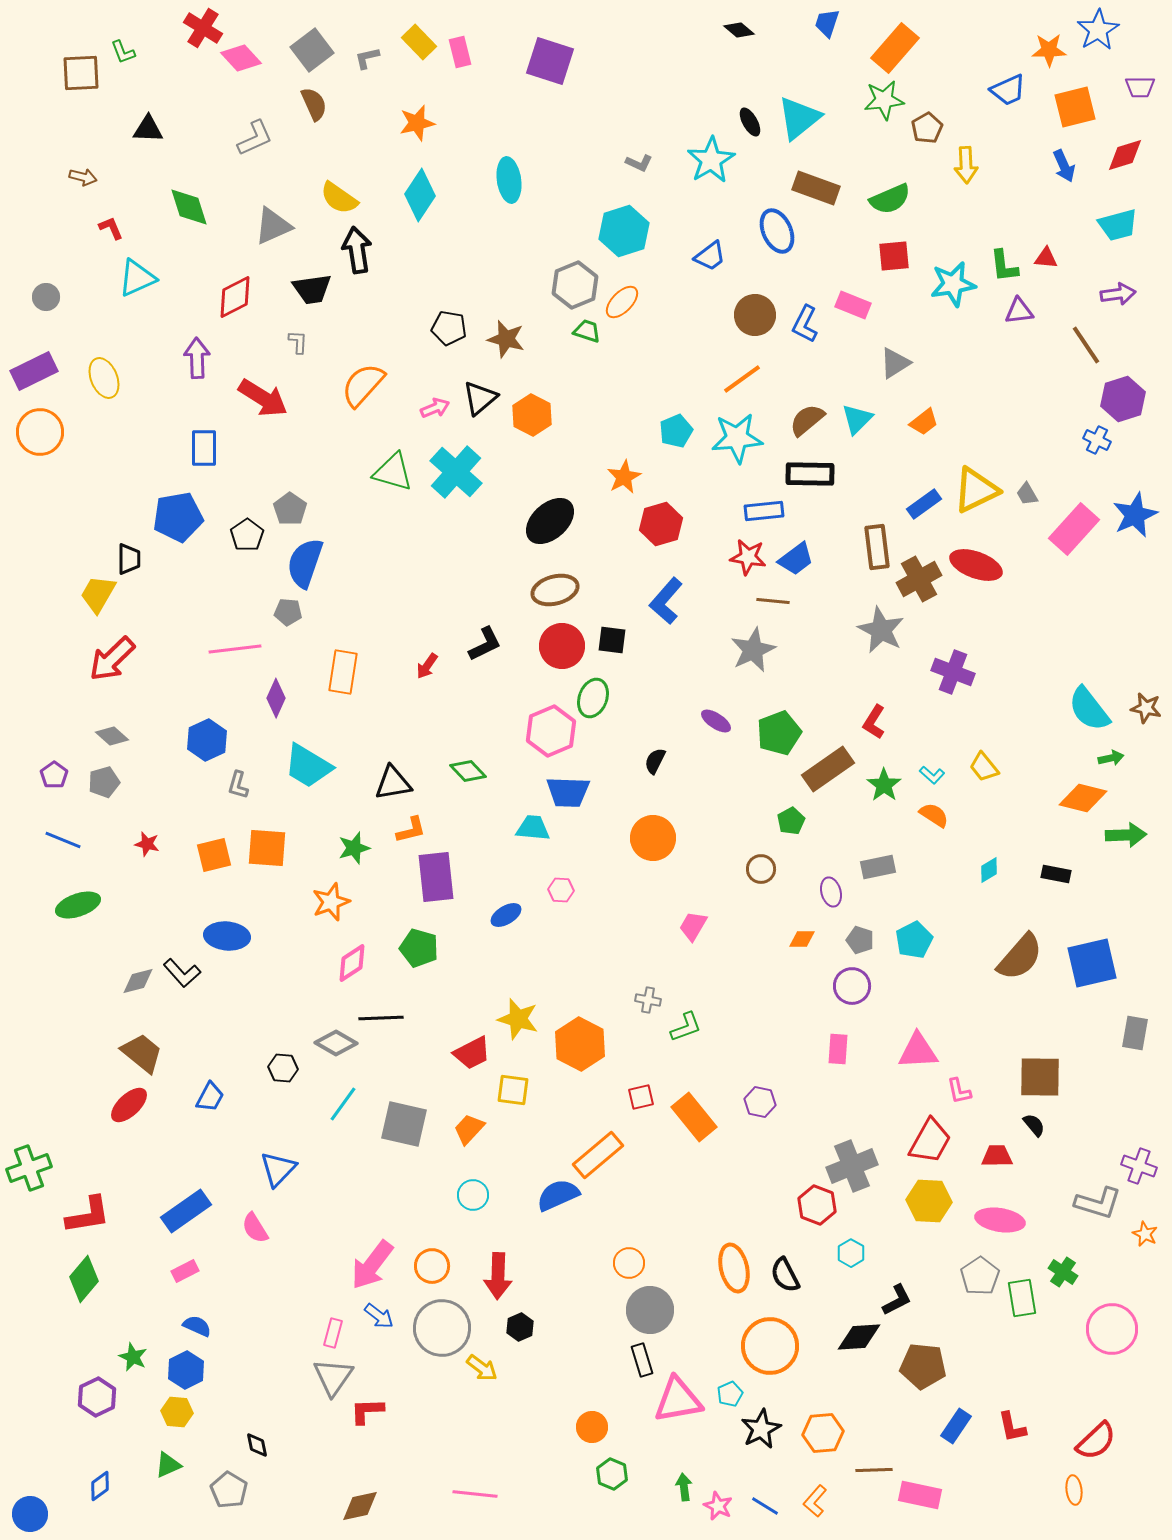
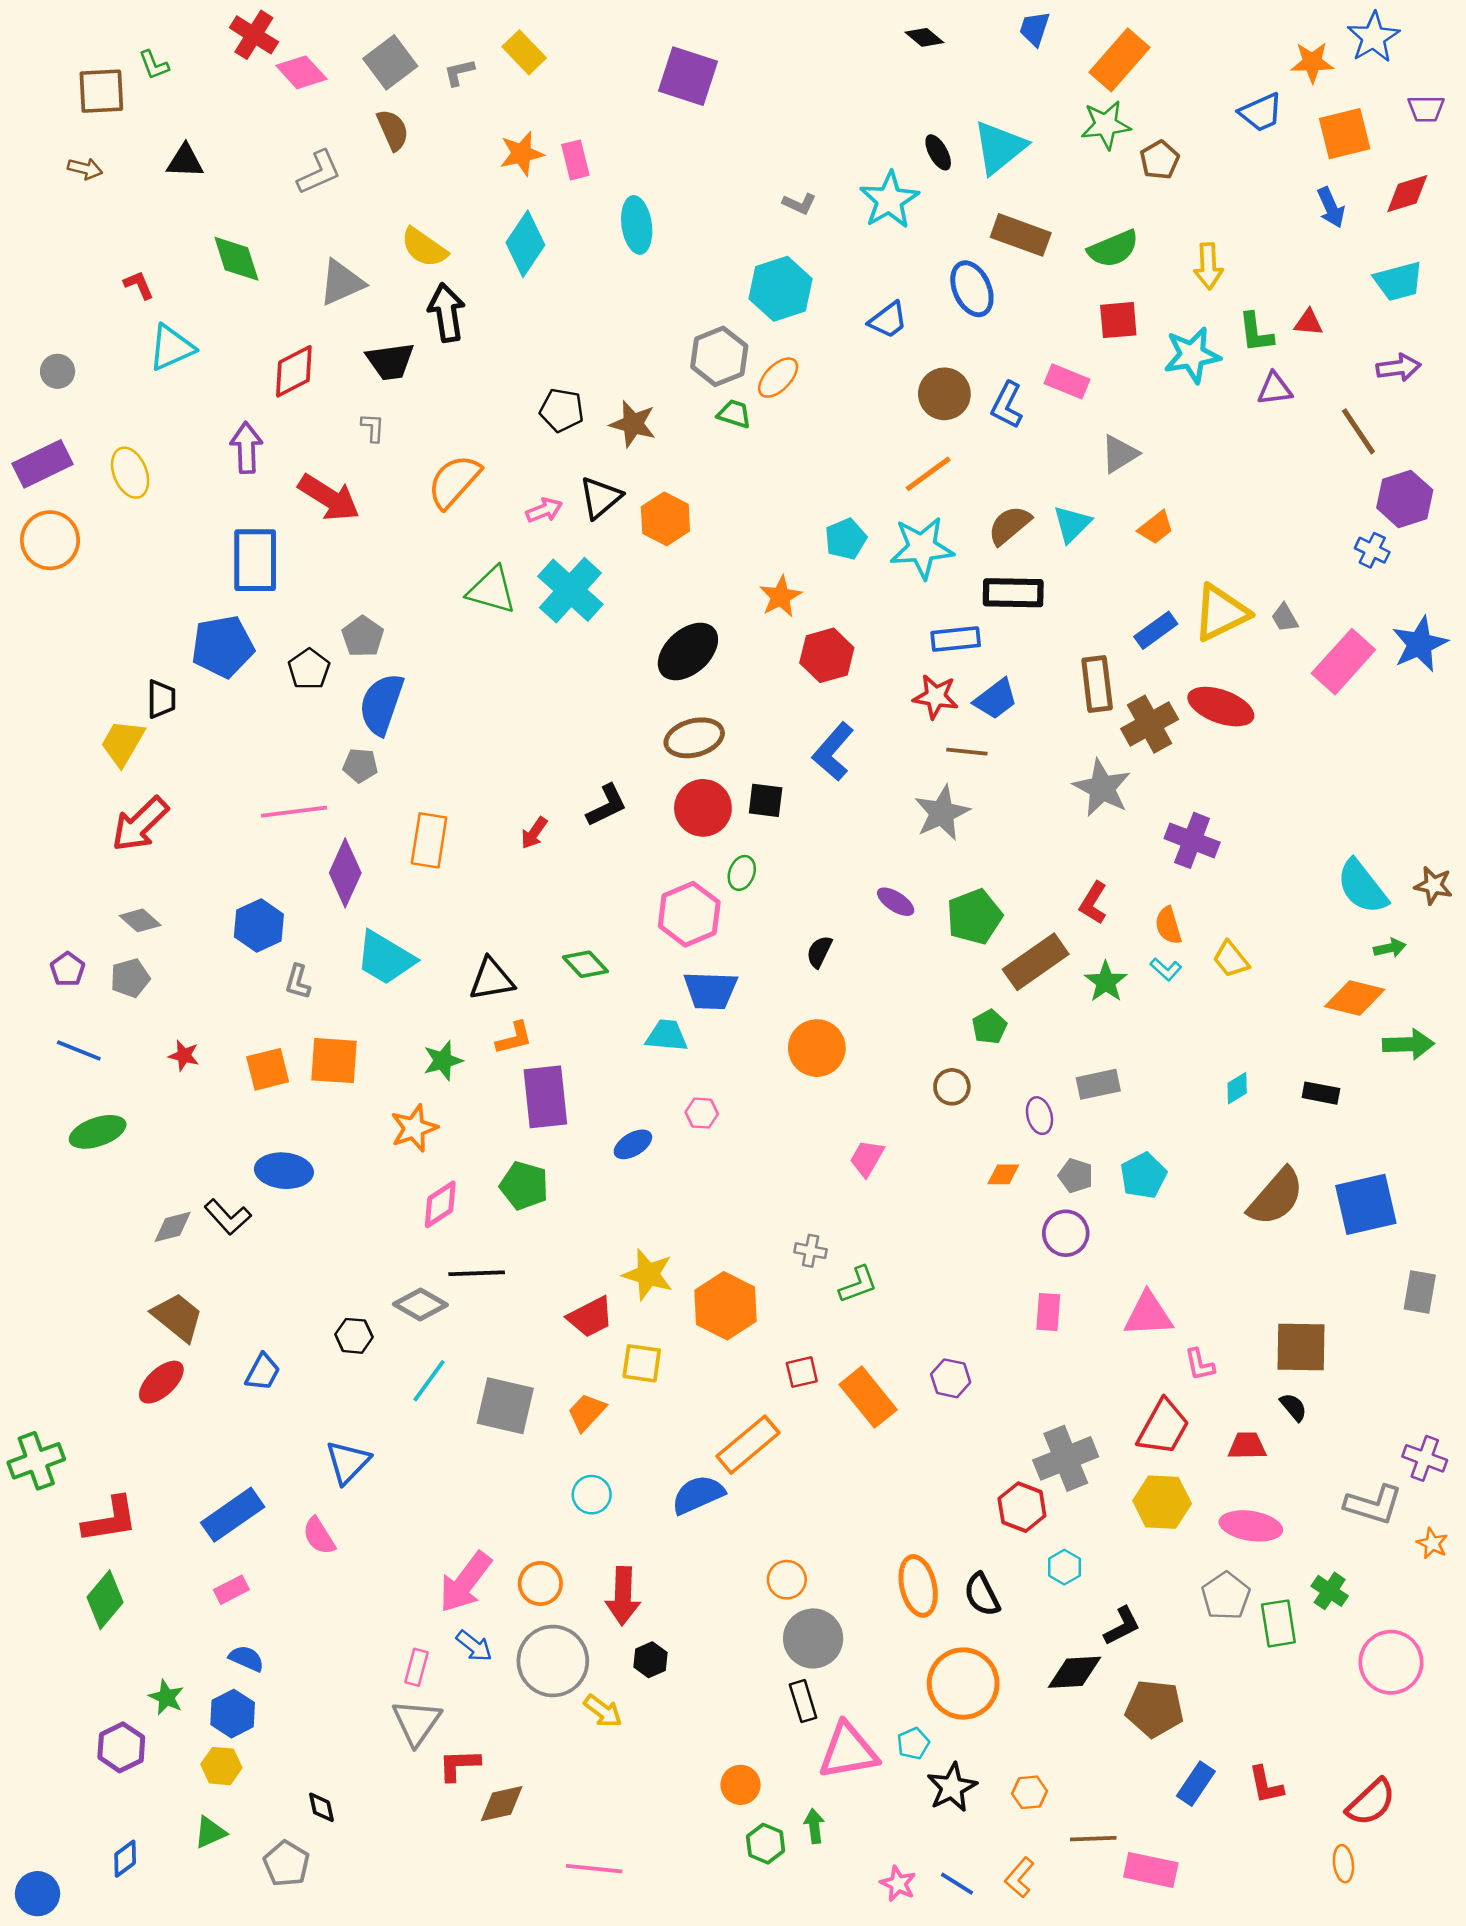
pink rectangle: (460, 52) -> (575, 160), moved
yellow arrow: (966, 165) -> (1208, 266), moved
brown arrow: (83, 177) -> (85, 169), moved
blue rectangle: (204, 448) -> (255, 560), size x1.4
purple diamond: (276, 698) -> (345, 873), size x1.4
green ellipse: (593, 698) -> (742, 873), size x0.7
orange semicircle: (934, 815) -> (1168, 925), moved, turned -140
orange hexagon: (823, 1433) -> (1029, 1792), size x0.7
green arrow: (684, 1487) -> (814, 1826), moved
brown diamond: (360, 1506) -> (502, 1804), moved

